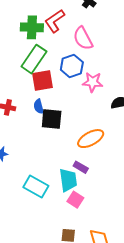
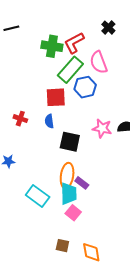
green rectangle: (34, 59) -> (70, 70), moved
pink star: (93, 82) -> (102, 128), moved
black square: (52, 119) -> (70, 142), moved
orange ellipse: (91, 139) -> (67, 176), moved, turned -60

